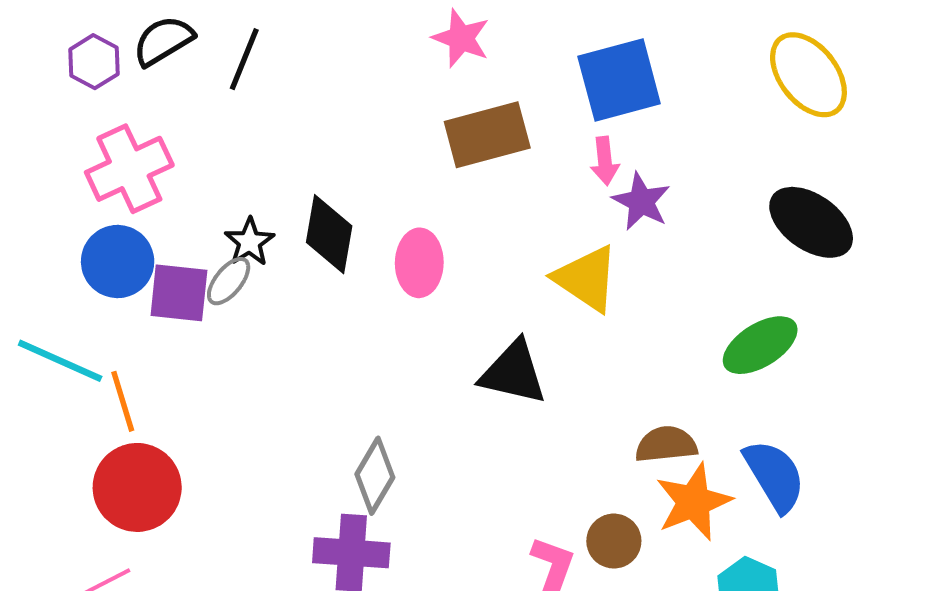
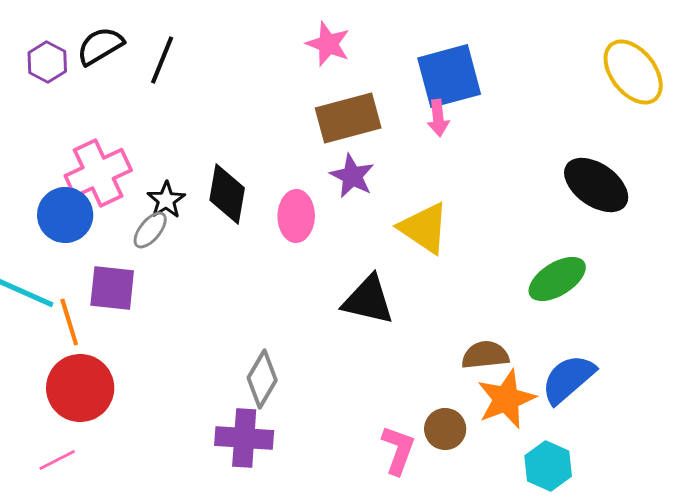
yellow ellipse: (808, 75) -> (633, 72), moved
pink arrow: (605, 161) -> (438, 118), moved
pink cross: (129, 169) -> (98, 173), moved
purple star: (641, 201) -> (352, 176), moved
purple square: (179, 293) -> (112, 288), moved
blue semicircle: (775, 476) -> (568, 379), turned -100

